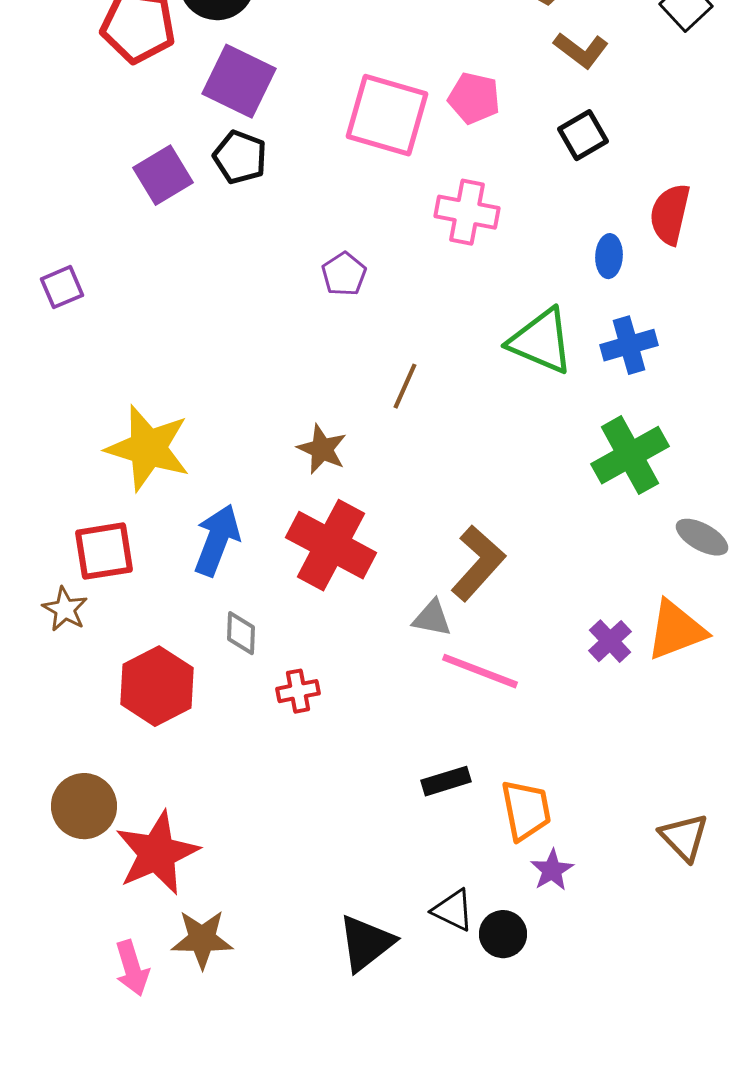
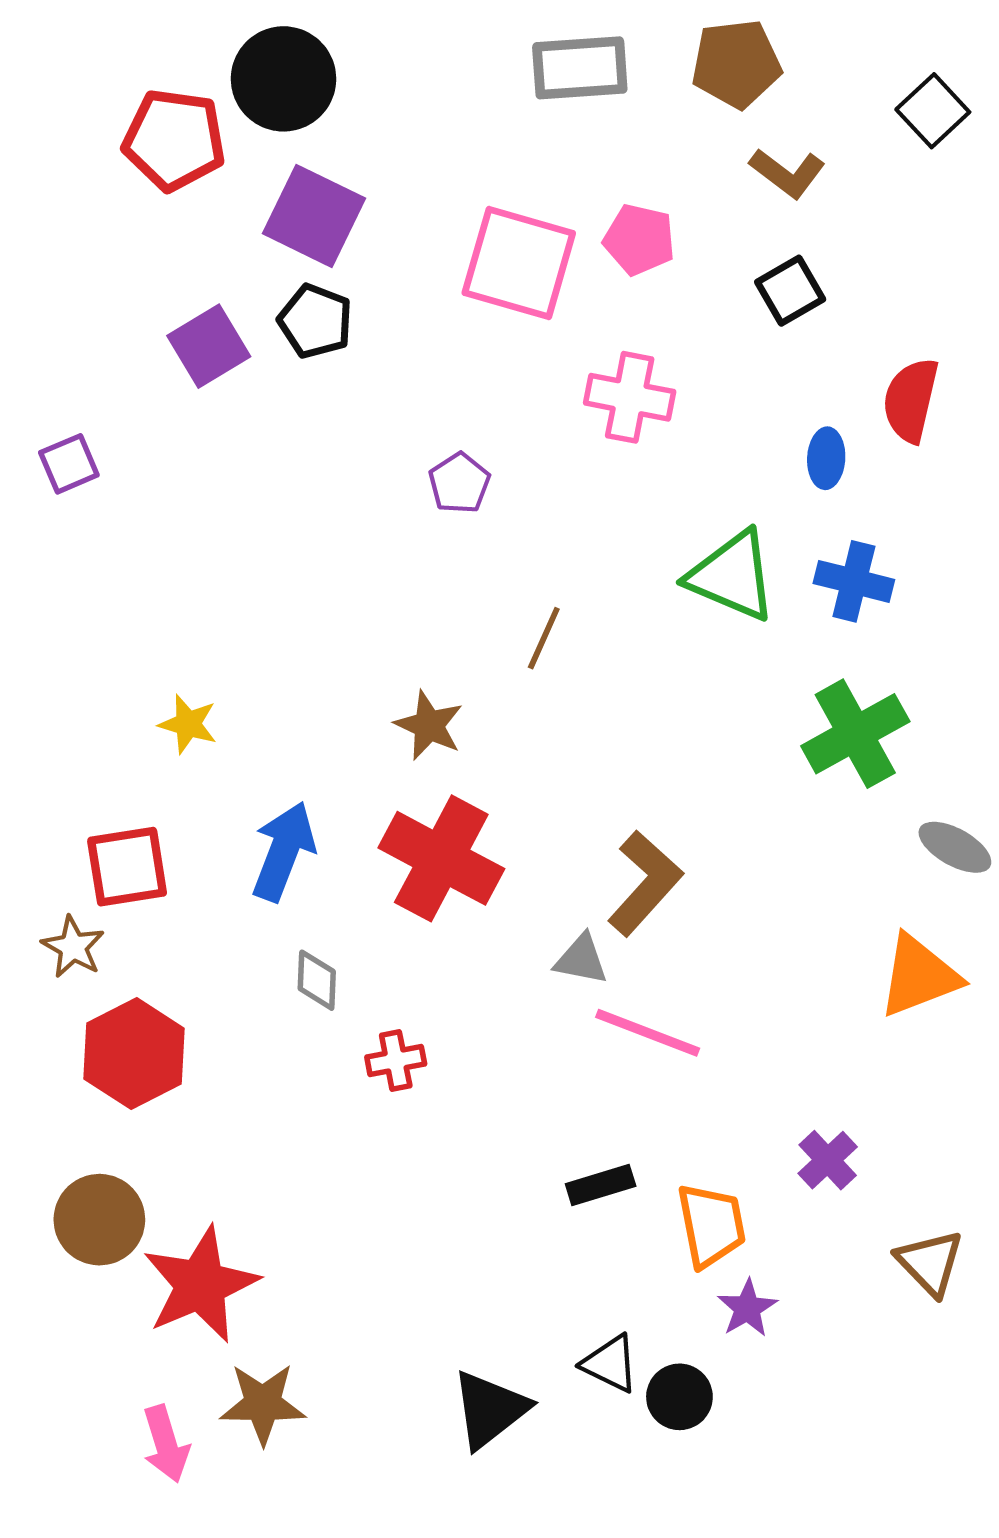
purple square: (62, 287) -> (69, 464), moved
blue cross: (629, 345) -> (854, 581), turned 30
yellow star: (148, 448) -> (188, 724), size x0.5
purple cross: (610, 641) -> (828, 1160), moved
red hexagon: (157, 686) -> (134, 1054), moved

